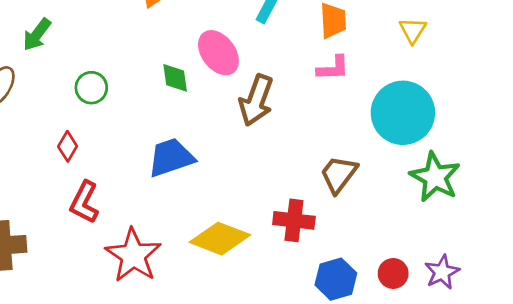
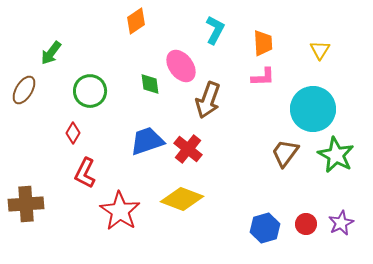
green circle: (91, 88) -> (90, 91), size x1.4
brown trapezoid: (339, 174) -> (285, 153), moved
red cross: (294, 220) -> (188, 149), moved, turned 32

